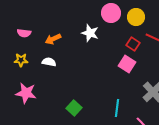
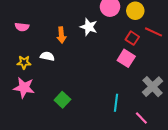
orange arrow: (53, 39) -> (61, 35), moved, turned -70
yellow star: (21, 60) -> (24, 62), moved
green square: (74, 108) -> (62, 100), moved

